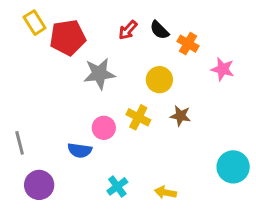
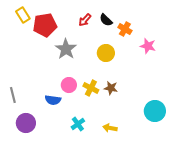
gray star: (99, 74) -> (66, 49), turned -30
brown star: (180, 116) -> (111, 88), moved
yellow cross: (138, 117) -> (91, 88), moved

